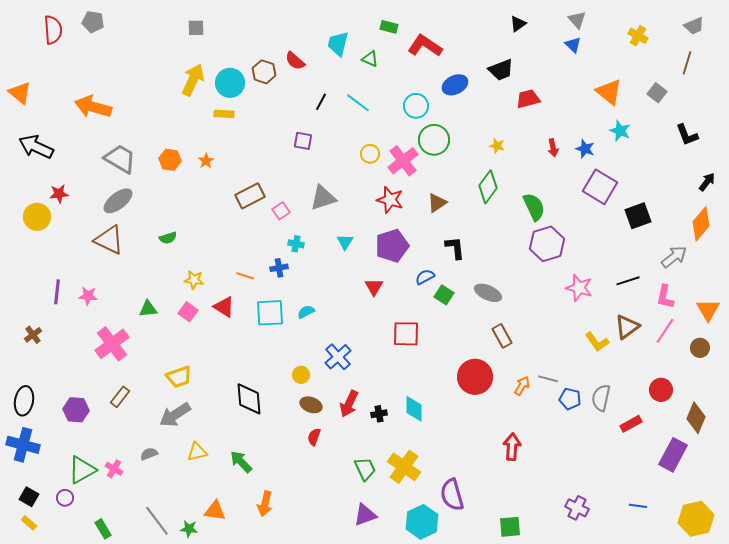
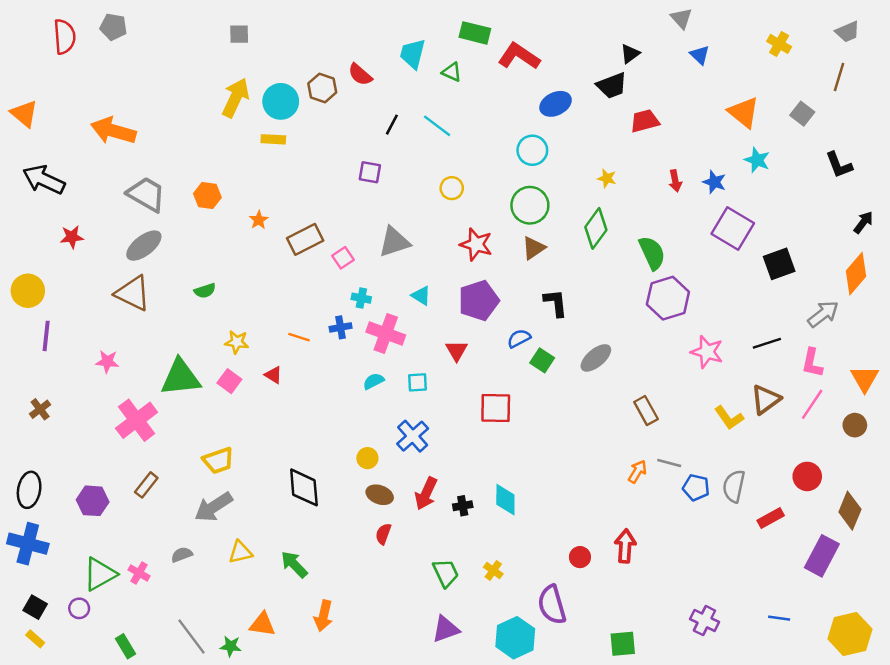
gray triangle: (577, 20) -> (681, 18), moved
black triangle: (518, 24) -> (630, 54), moved
green rectangle: (389, 27) -> (475, 33), size x1.4
cyan circle: (416, 106) -> (532, 150), moved
green circle: (434, 140) -> (530, 205), moved
orange star: (206, 161) -> (259, 220), moved
pink cross: (403, 161) -> (386, 334), moved, turned -32
yellow circle: (37, 217) -> (28, 291), moved
cyan triangle: (345, 242) -> (421, 296), turned -30
purple line: (57, 292) -> (46, 336), moved
gray ellipse: (488, 293) -> (596, 358), turned -64
red triangle: (224, 307) -> (273, 375), size x0.7
green triangle: (148, 309) -> (181, 377), size x1.8
cyan square: (270, 313) -> (418, 382), moved, size x0.6
brown rectangle: (502, 336) -> (646, 410), moved
red circle: (475, 377) -> (580, 557), moved, size x0.5
yellow cross: (404, 467) -> (493, 570), size x0.5

